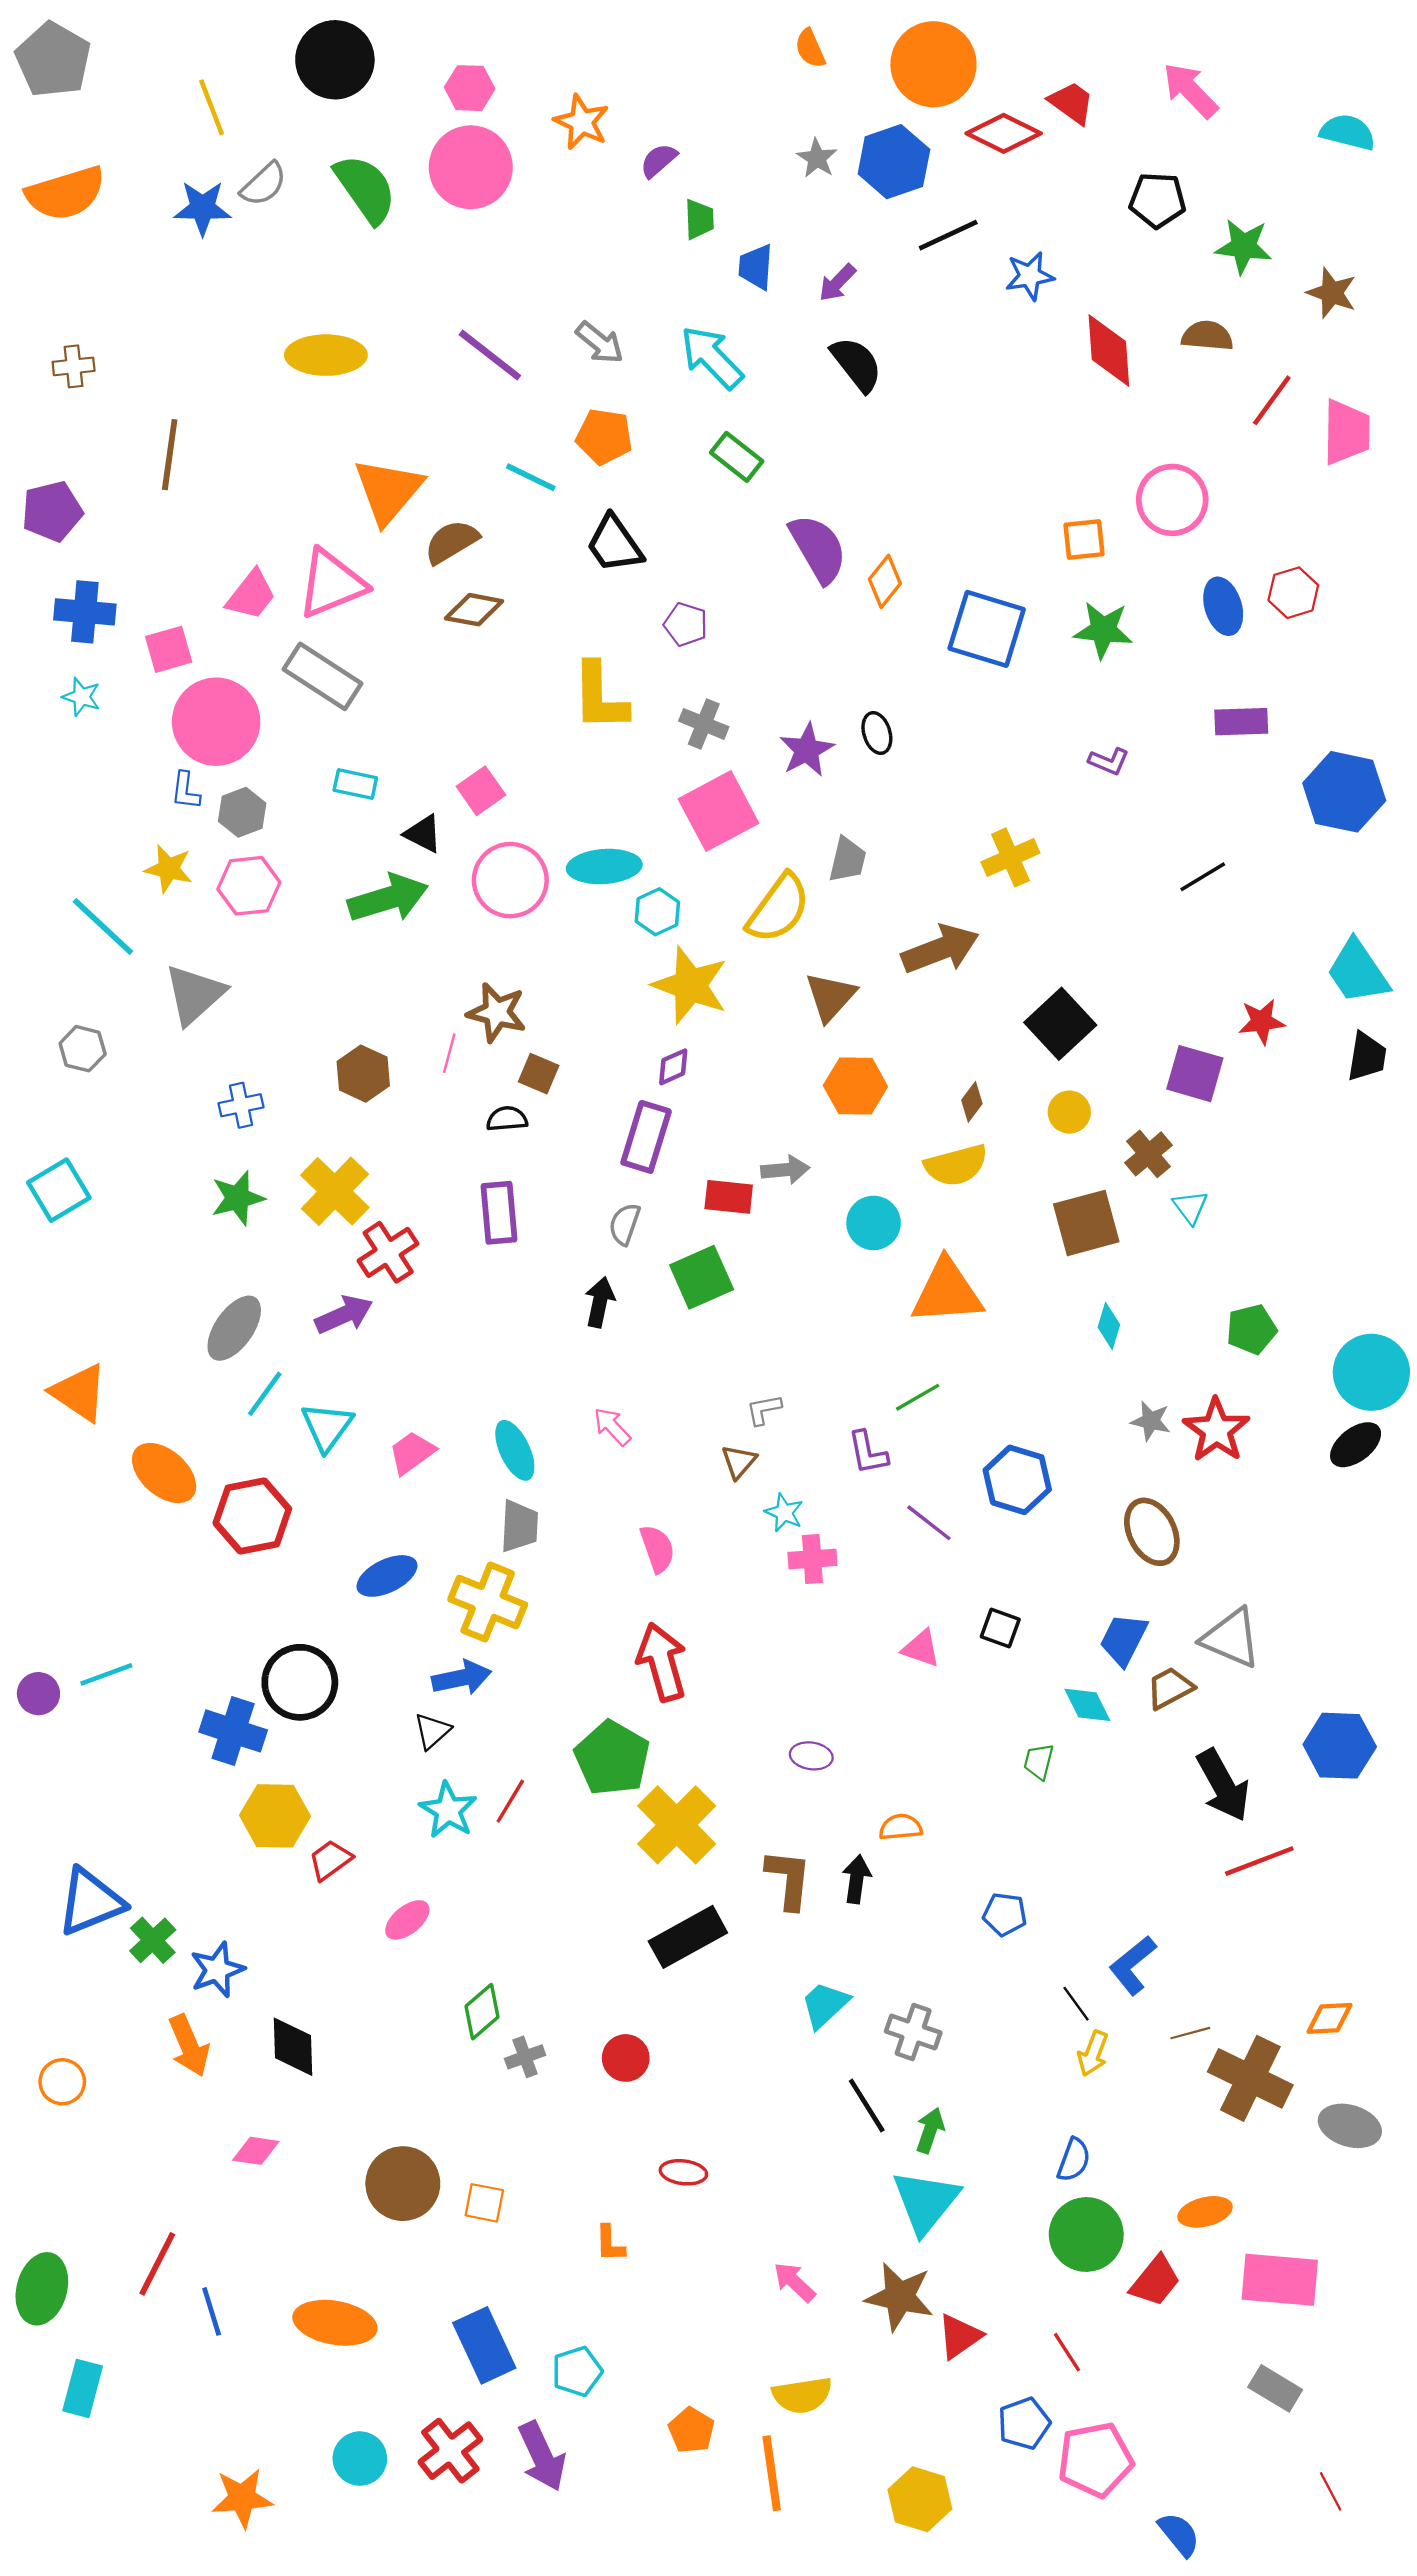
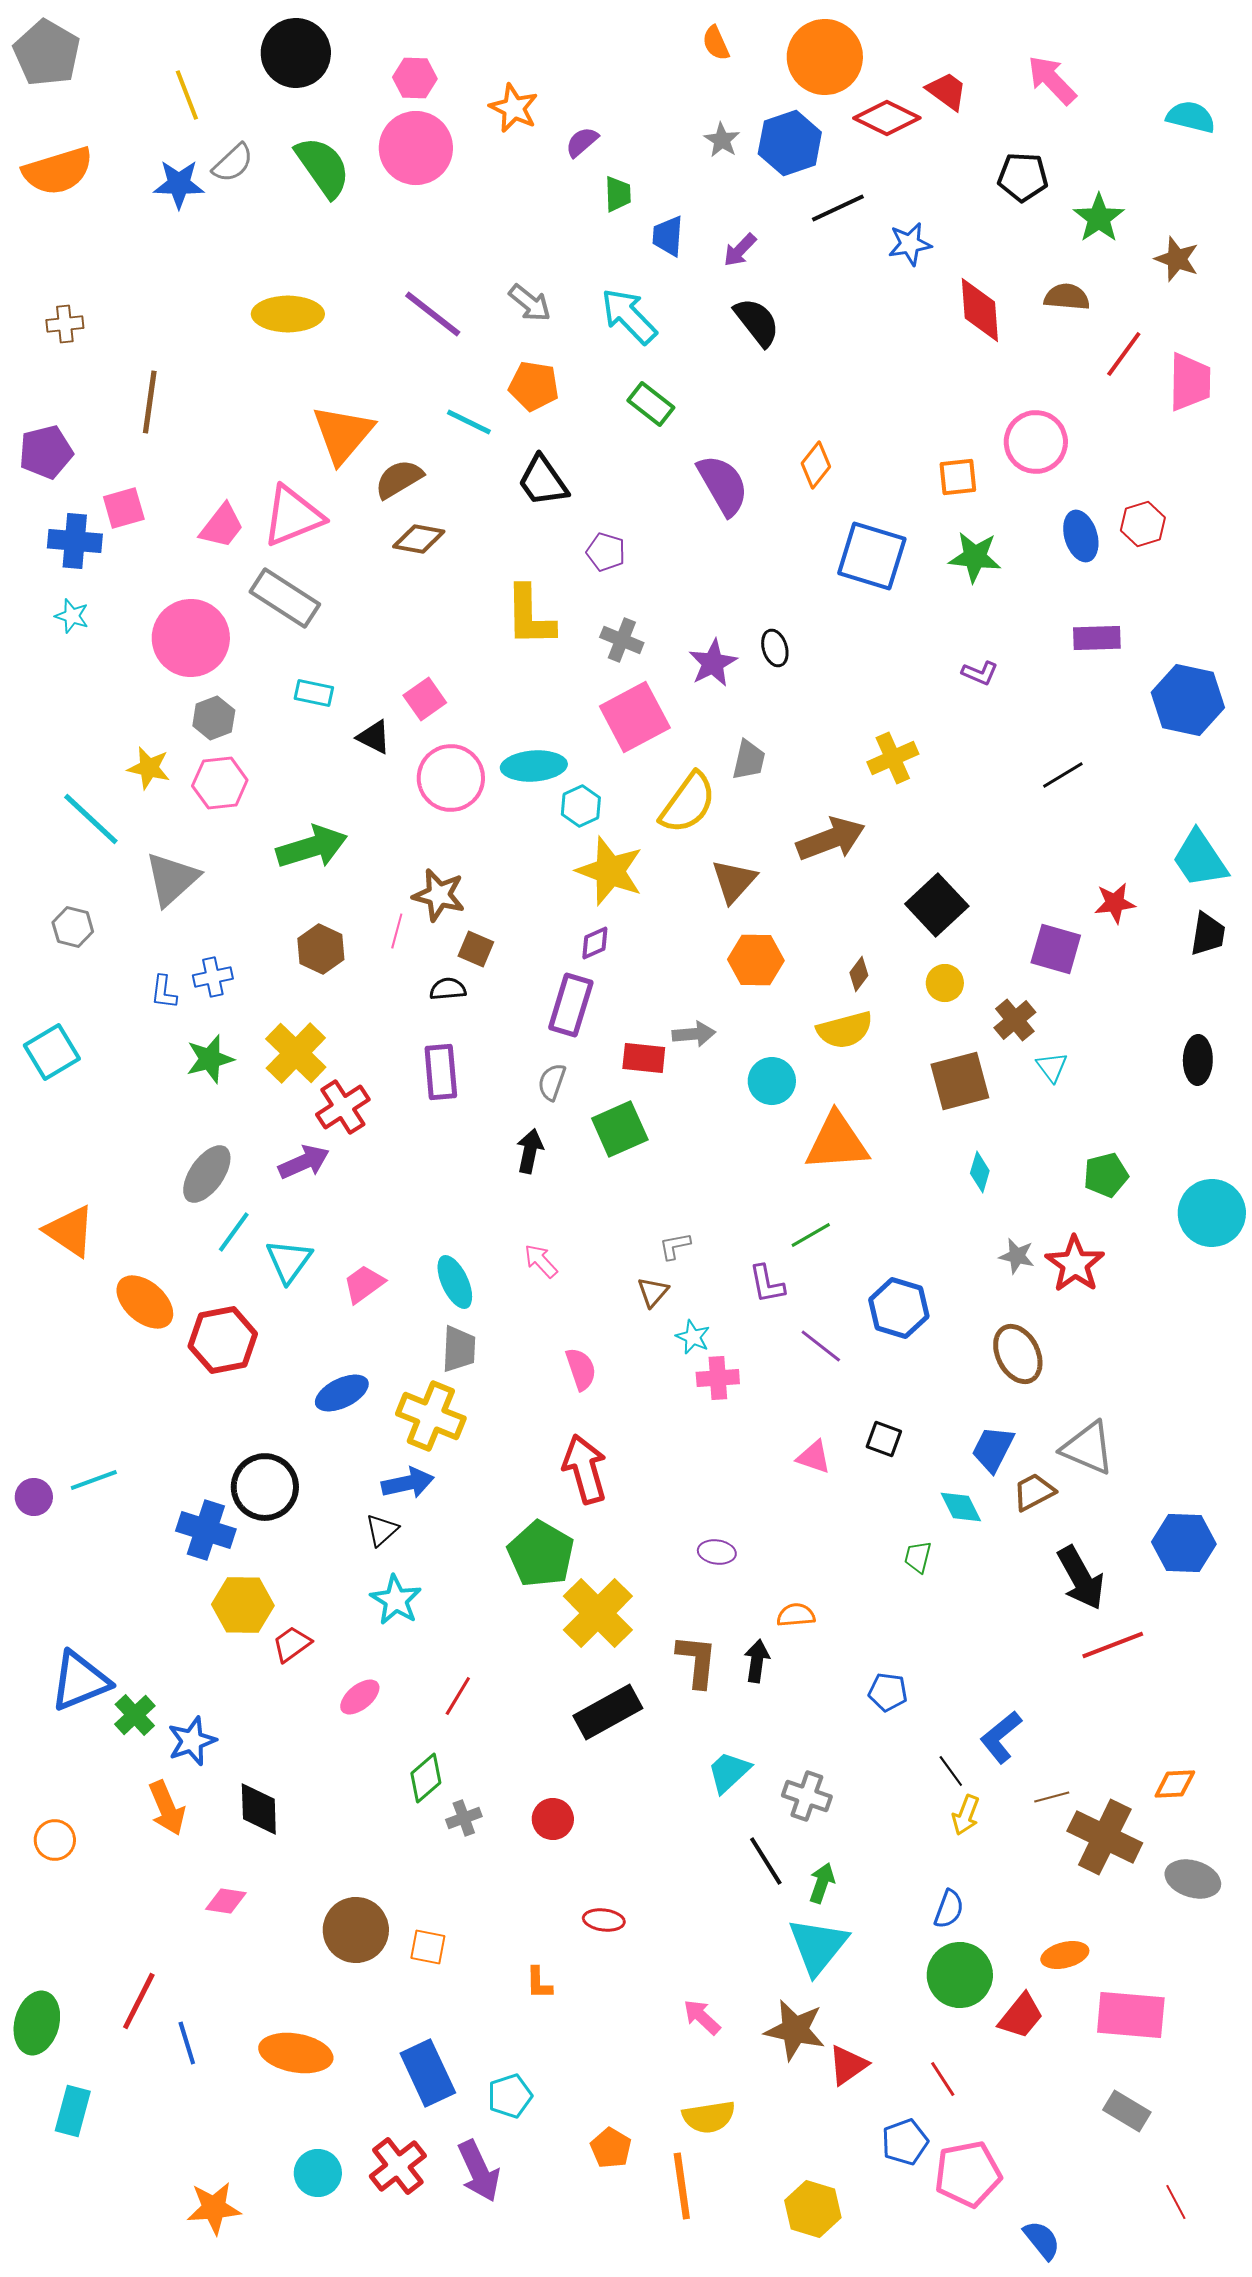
green star: (1244, 246) -> (1099, 218), turned 30
orange diamond: (885, 581) -> (816, 465), moved
pink square: (169, 649) -> (124, 508), moved
blue L-shape: (186, 791) -> (164, 992), moved
green arrow: (388, 898) -> (312, 847), moved
black ellipse: (1356, 1445) -> (1198, 1060), moved, turned -51
red line: (510, 1801) -> (458, 1696), moved

